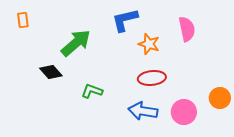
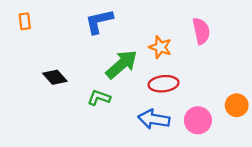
blue L-shape: (125, 20) -> (99, 21), moved
green arrow: (76, 43) -> (122, 64), moved

